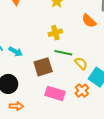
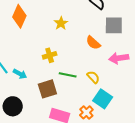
yellow cross: (55, 33) -> (50, 55), moved
yellow semicircle: (81, 63) -> (93, 77), moved

